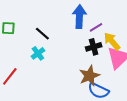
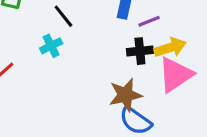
yellow arrow: (112, 41) -> (170, 47), turned 102

